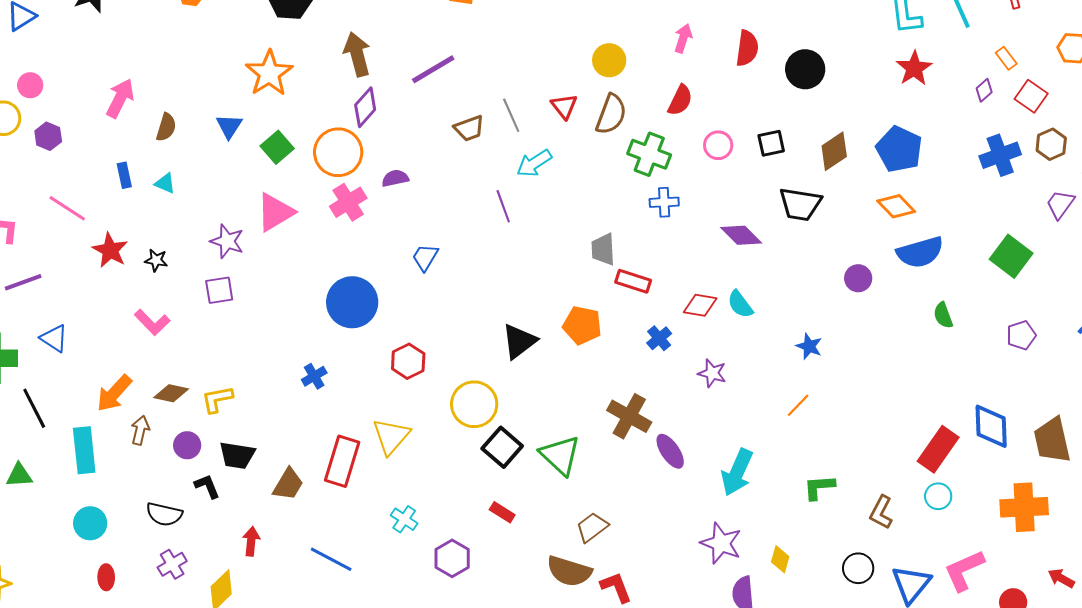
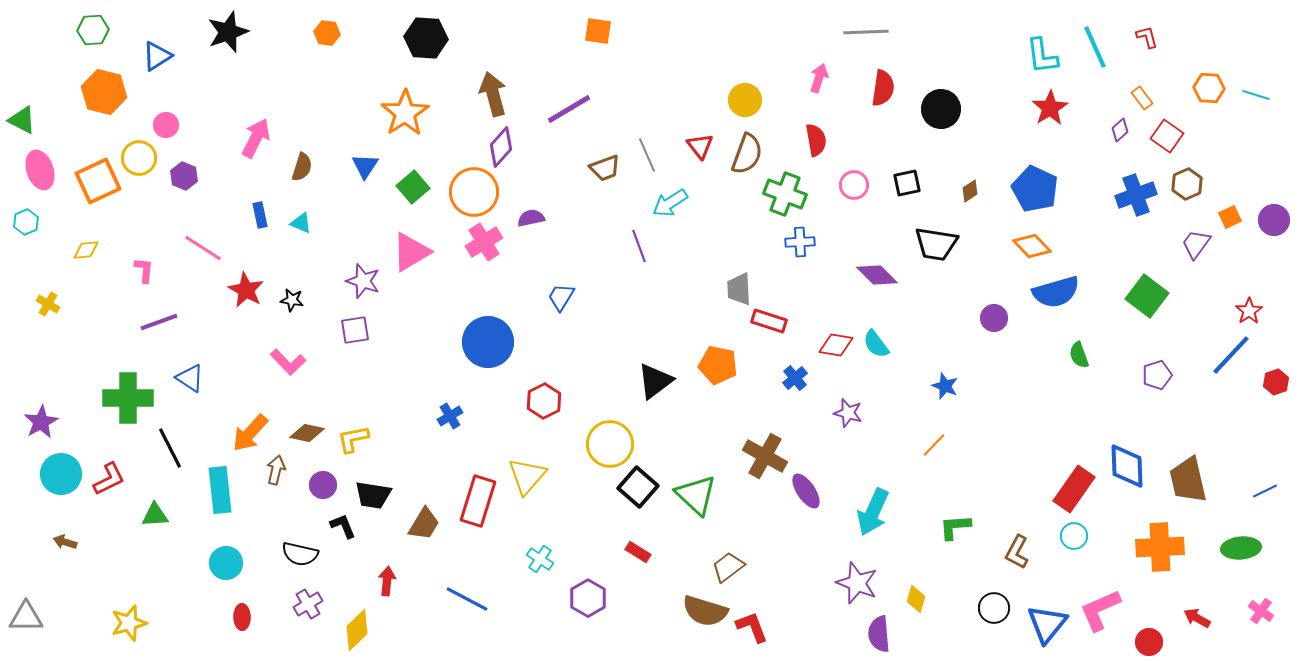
red semicircle: (680, 100) -> (816, 140), turned -36
brown diamond: (834, 151) -> (970, 191), size x0.6

